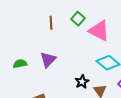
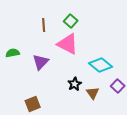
pink triangle: (99, 31) -> (68, 44), moved
green semicircle: (20, 64) -> (13, 53), moved

